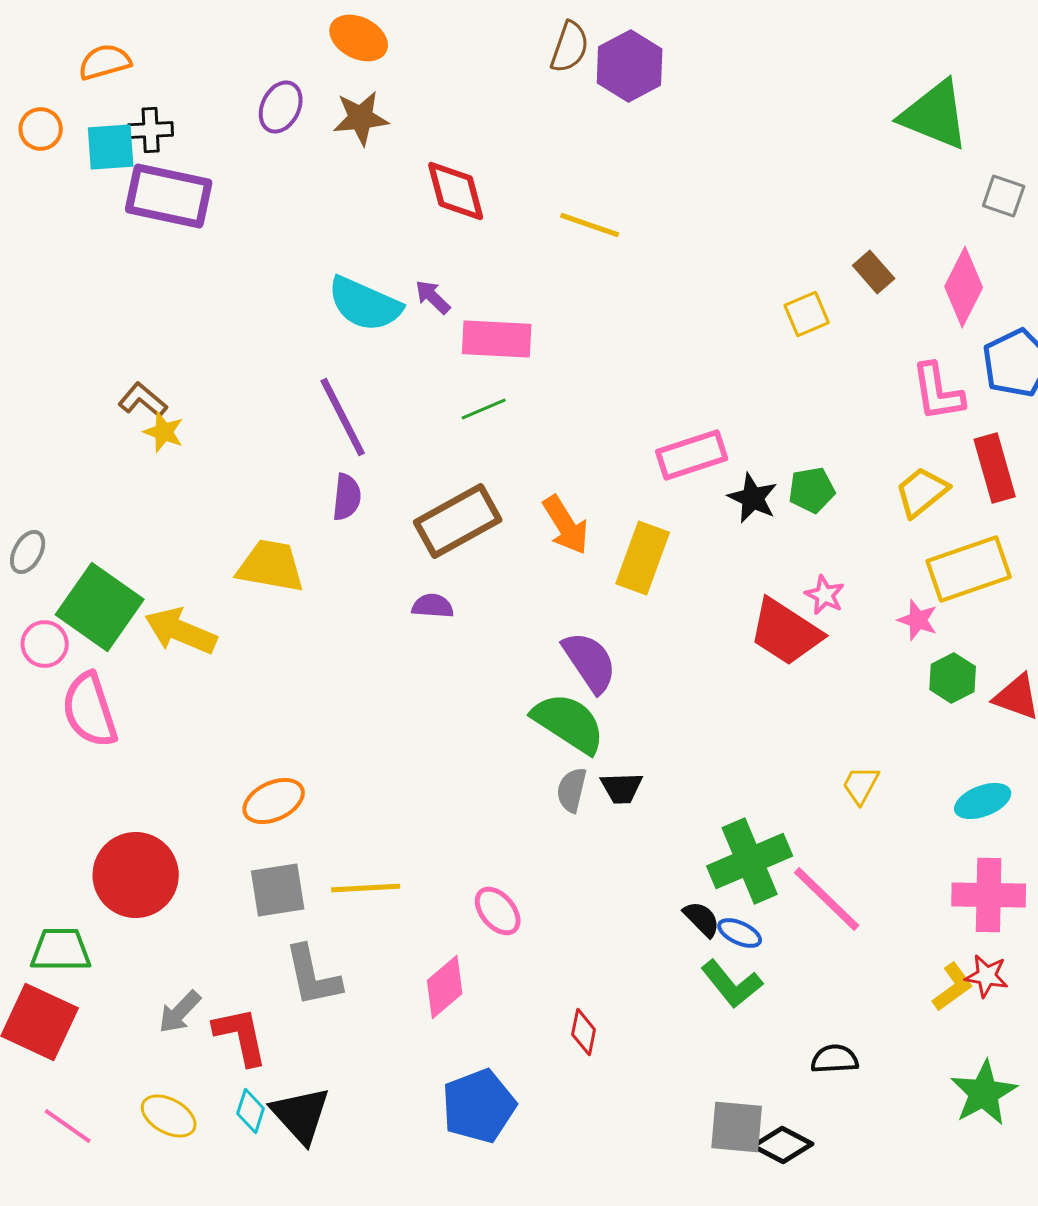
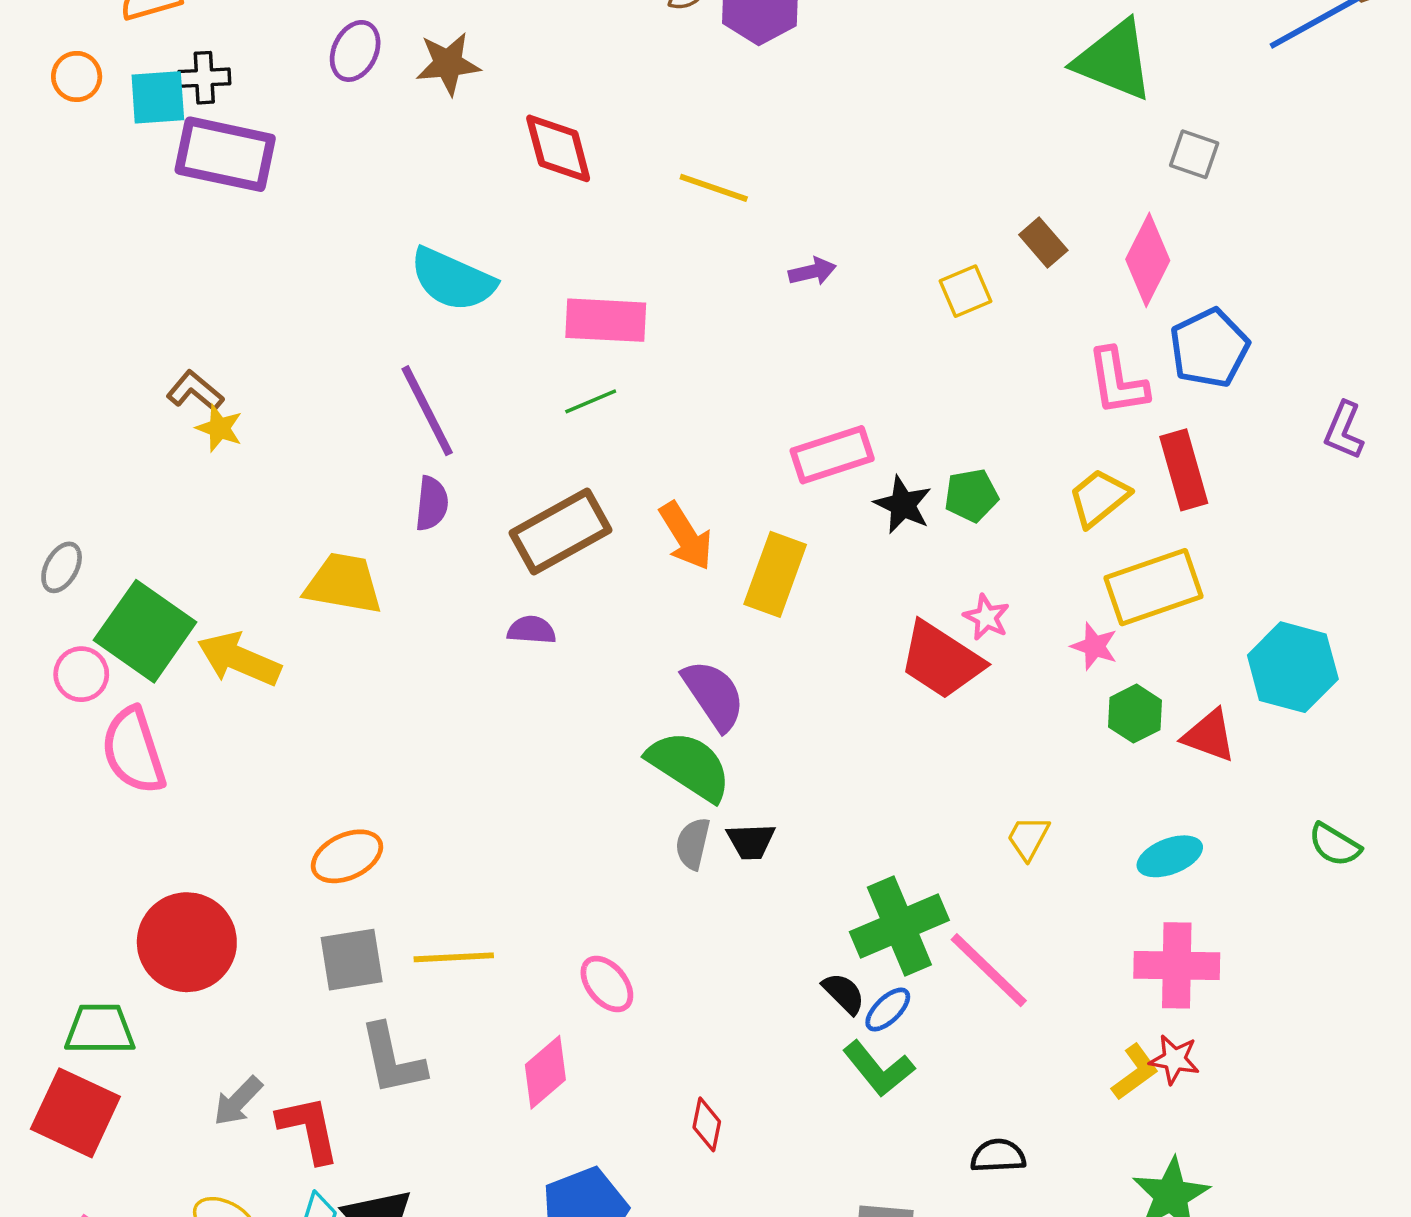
purple arrow: (433, 297) -> (812, 271), moved, turned 123
blue ellipse: (740, 933) -> (888, 1010), turned -69

